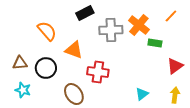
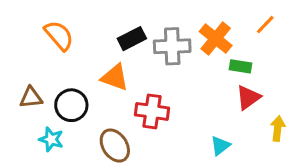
black rectangle: (85, 13) -> (132, 39), moved
orange semicircle: (47, 31) -> (59, 35), moved
red triangle: (175, 66) -> (248, 97), moved
cyan star: (23, 90) -> (51, 139), moved
yellow arrow: (175, 95) -> (278, 128), moved

